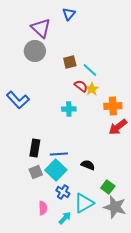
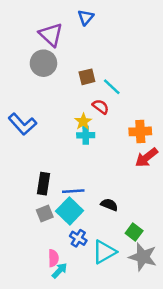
yellow star: (92, 89) -> (83, 122), moved
cyan arrow: (65, 218) -> (60, 271), moved

